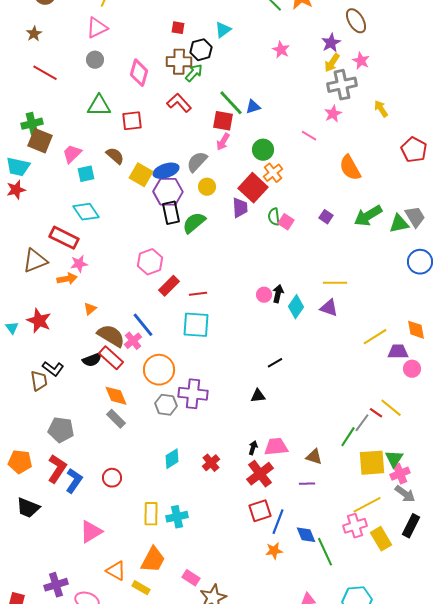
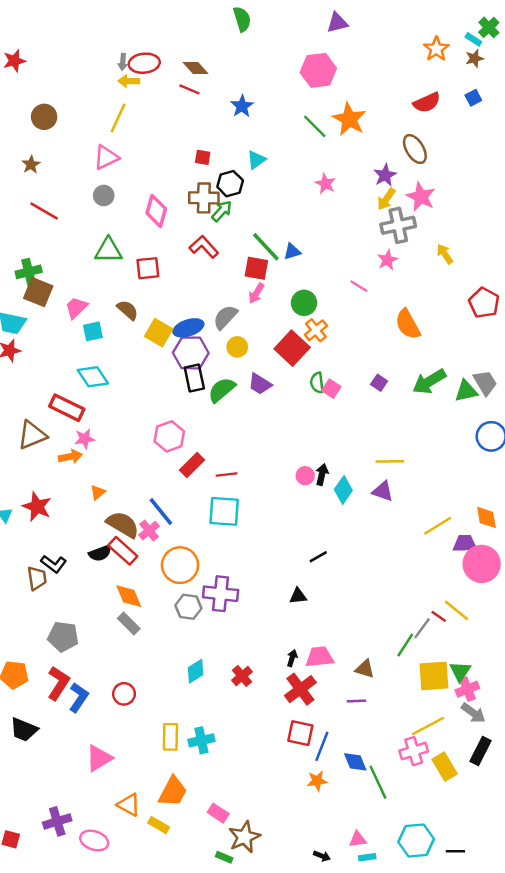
pink star: (361, 61) -> (421, 197), size x1.4
purple trapezoid: (240, 208) -> (260, 384), moved, turned 125
pink circle: (412, 369) -> (482, 564), size x1.8
red square: (260, 511) -> (300, 733), turned 30

